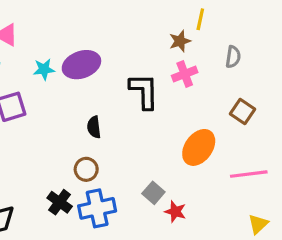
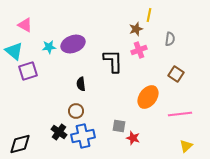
gray square: (153, 193) -> (119, 126), turned -32

